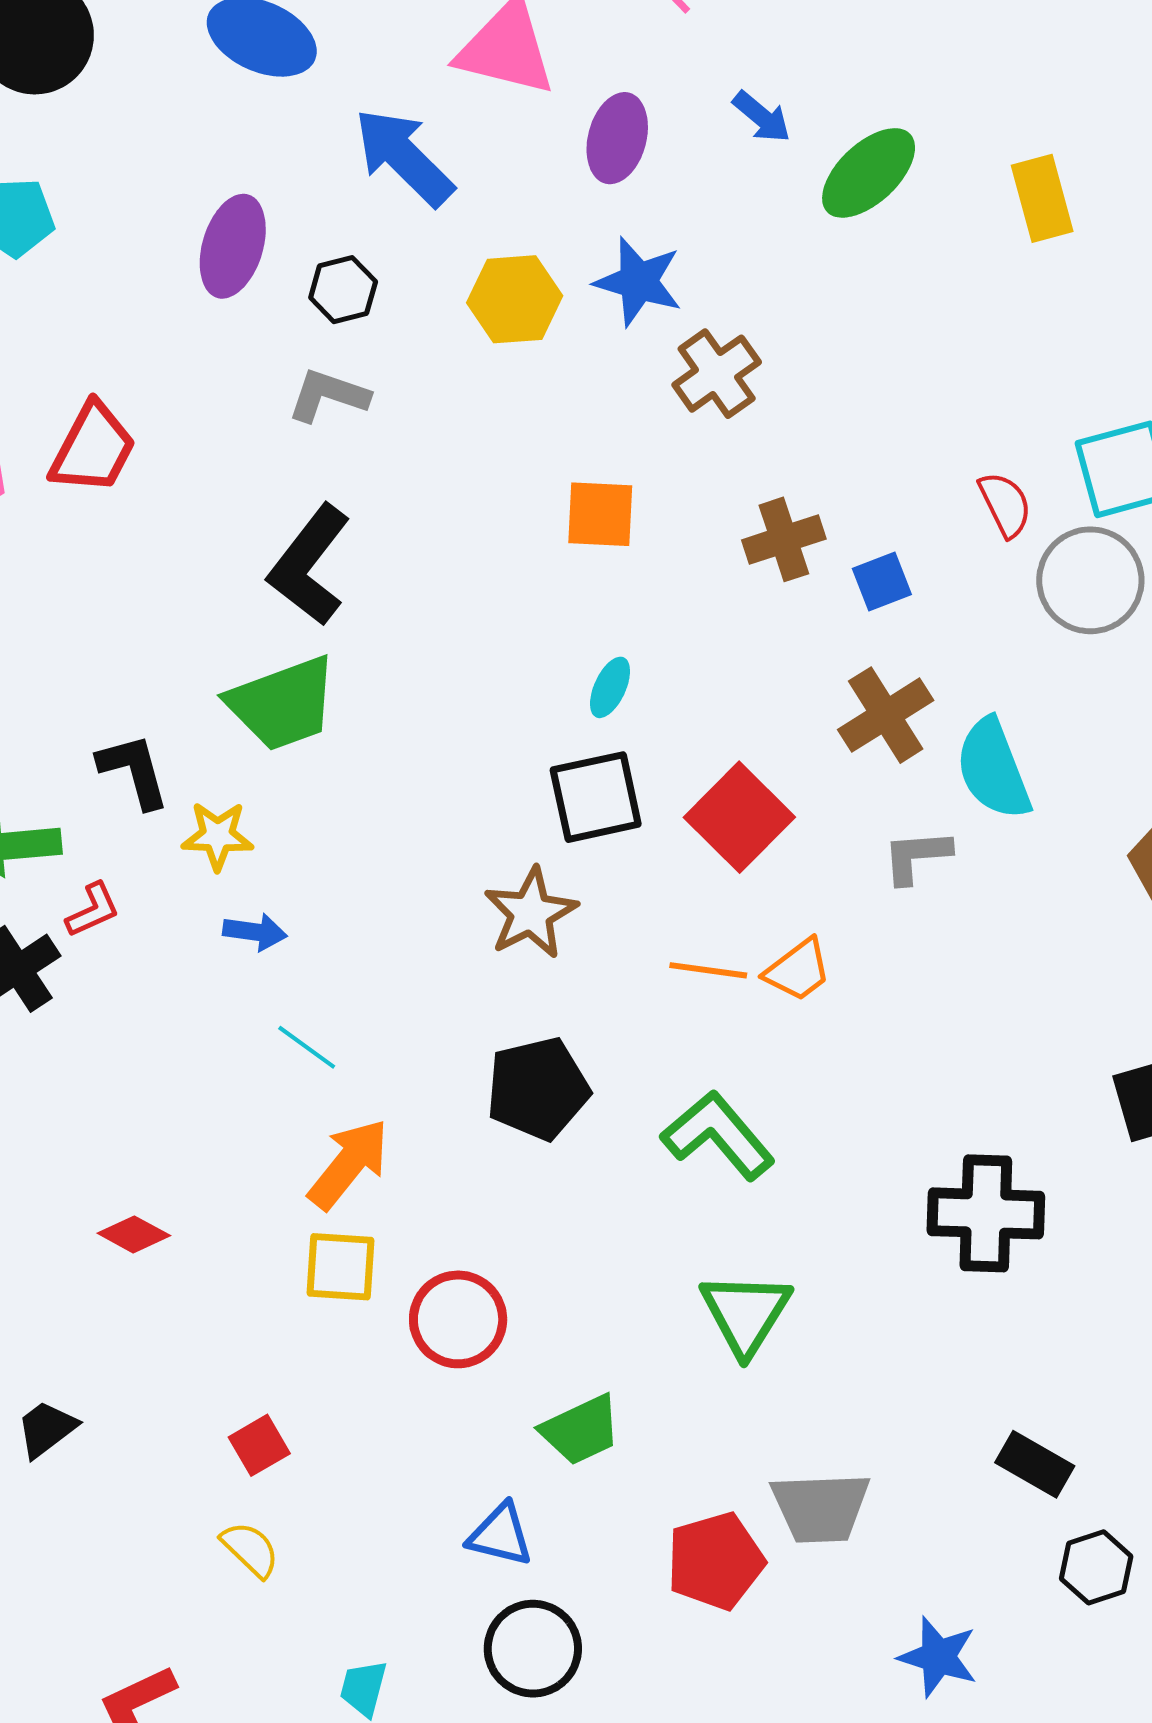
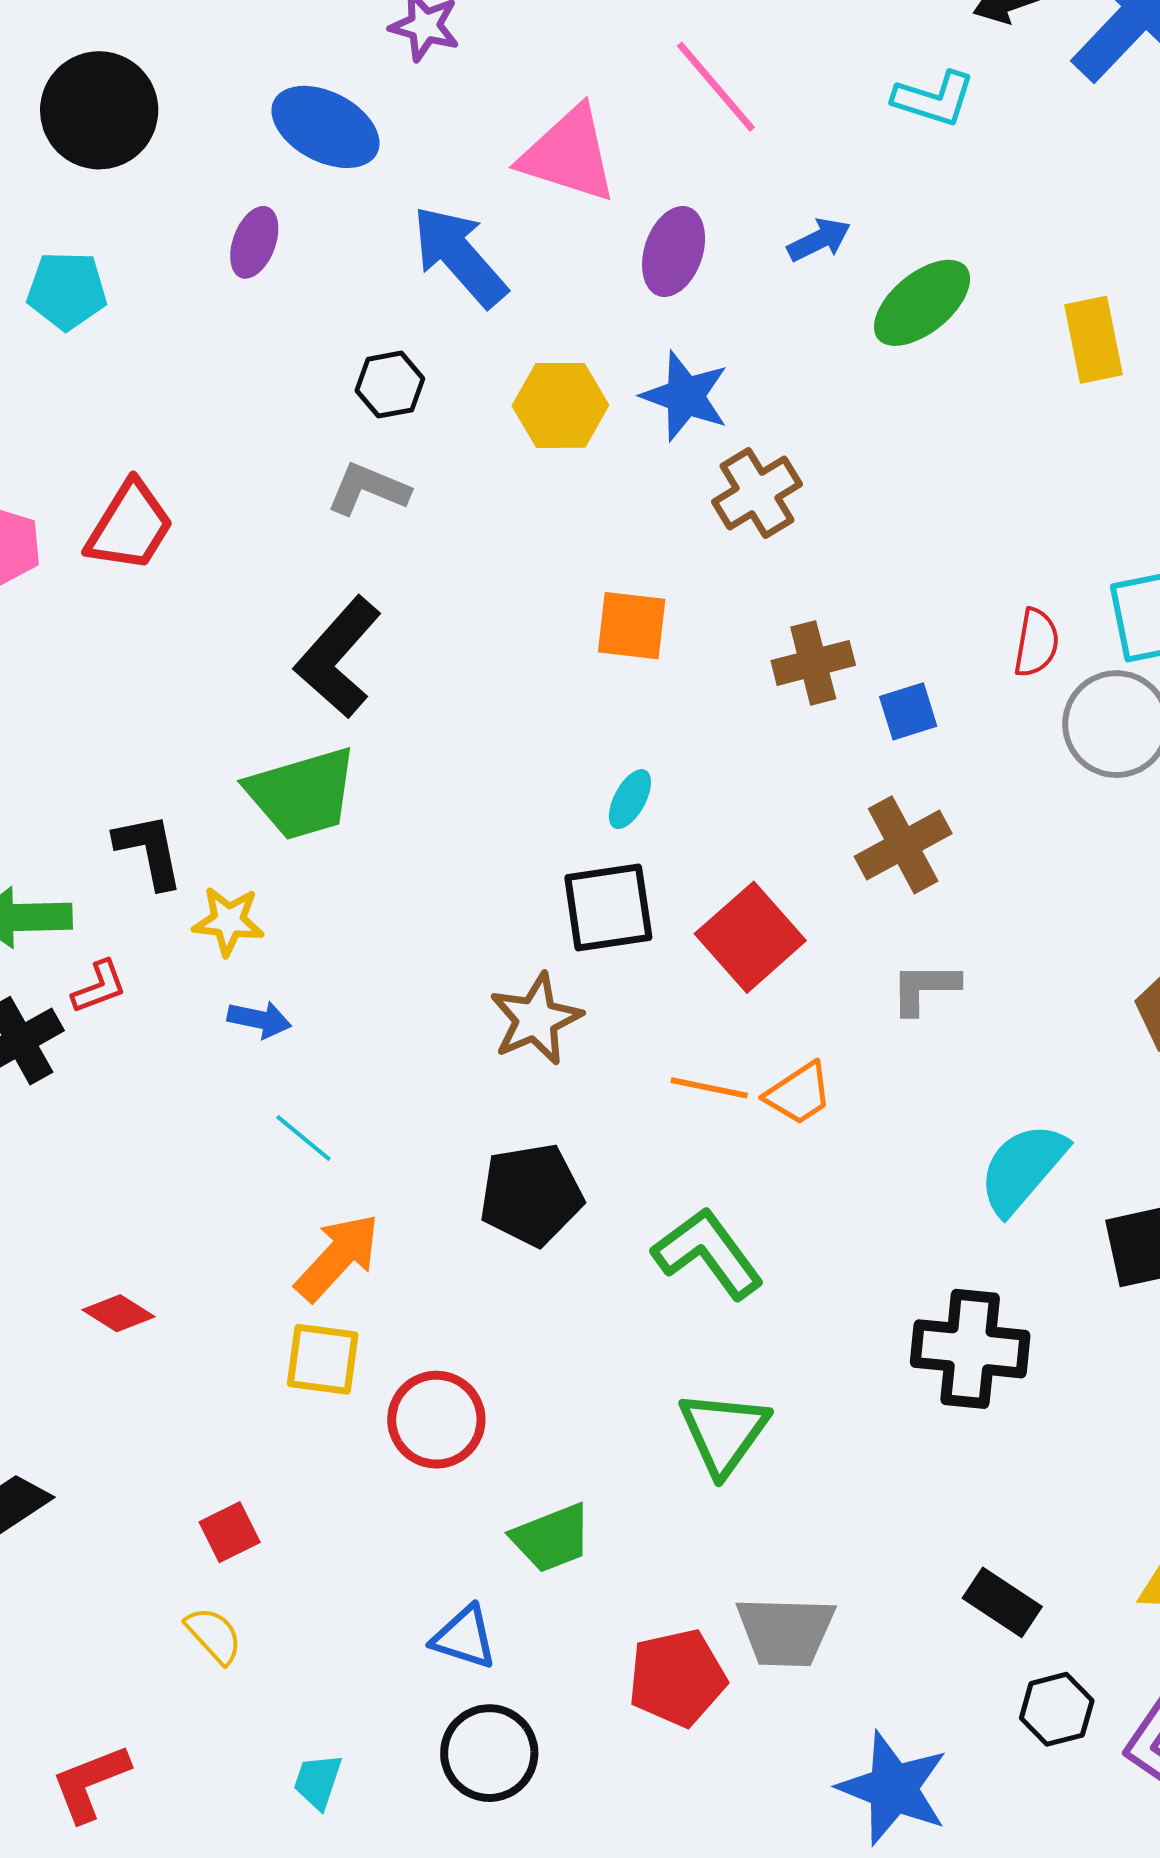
blue arrow: (762, 117) -> (819, 240), turned -70
purple ellipse: (233, 246) -> (254, 242), moved, size x0.7
red semicircle: (1005, 504) -> (1036, 643), turned 32
cyan semicircle: (993, 769) -> (1023, 1168), moved, turned 58
blue star: (938, 1657) -> (893, 1788), size x1.4

